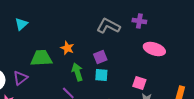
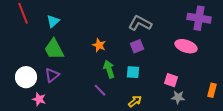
purple cross: (139, 21) -> (199, 18), moved, size x1.6
purple square: (100, 57) -> (137, 46), moved
green trapezoid: (41, 58) -> (54, 49), moved, turned -115

